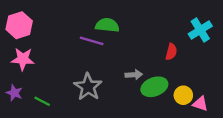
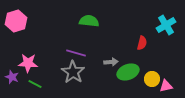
purple line: (92, 41) -> (76, 53), moved
pink star: (23, 59) -> (28, 63), moved
pink triangle: (200, 104) -> (166, 86), turned -32

